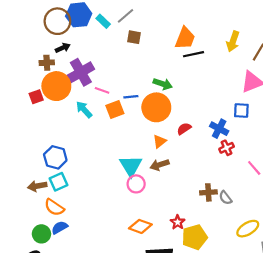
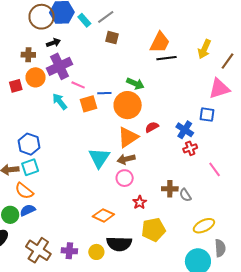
black arrow: (63, 48) -> (53, 43), moved
orange circle: (56, 86) -> (36, 77), size x0.7
orange triangle: (160, 141) -> (128, 137), size x1.6
pink circle: (136, 184) -> (125, 178), moved
red star: (178, 222) -> (140, 202), moved

